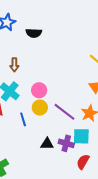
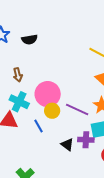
pink circle: (39, 90) -> (48, 94), size x1.6
black triangle: (47, 144) -> (67, 144), turned 48

